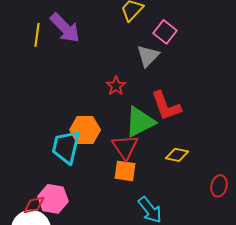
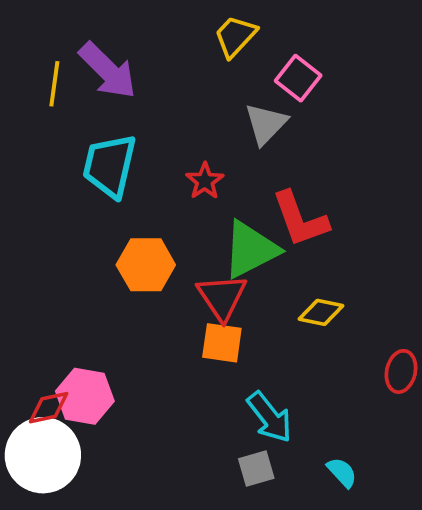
cyan trapezoid: (66, 147) -> (110, 166), moved

